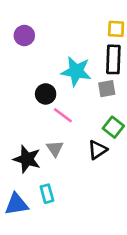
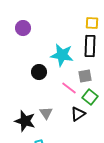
gray square: (107, 89) -> (85, 76), moved
pink line: (63, 115) -> (69, 88), moved

